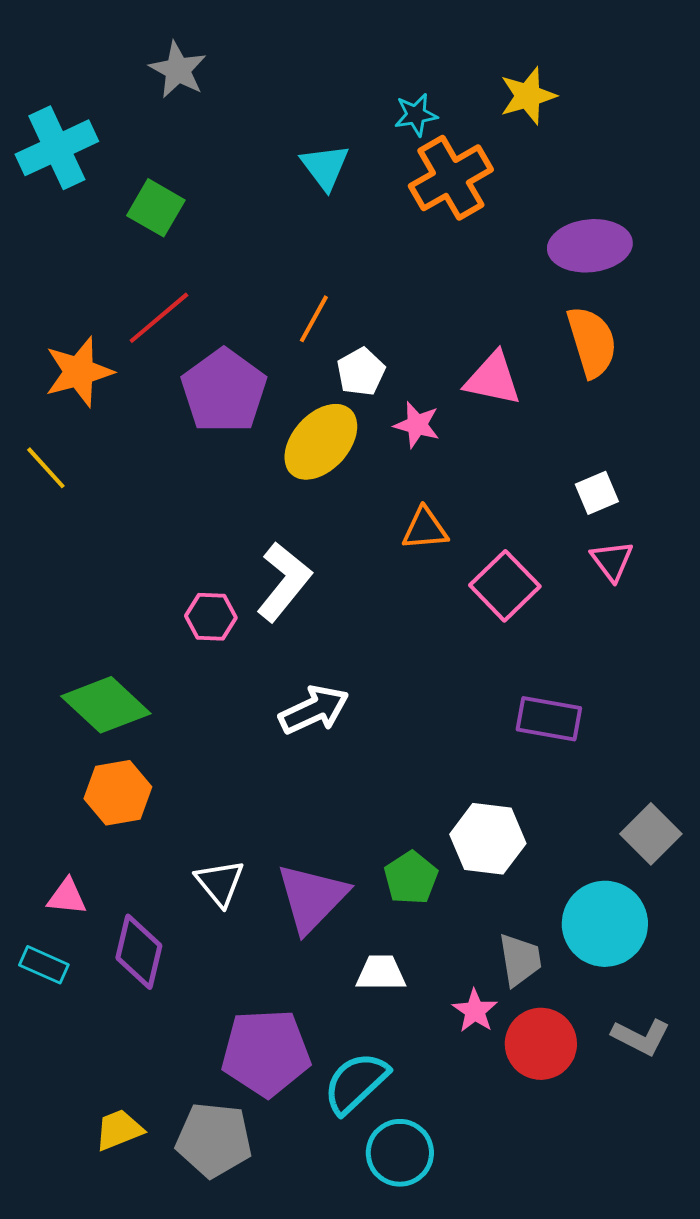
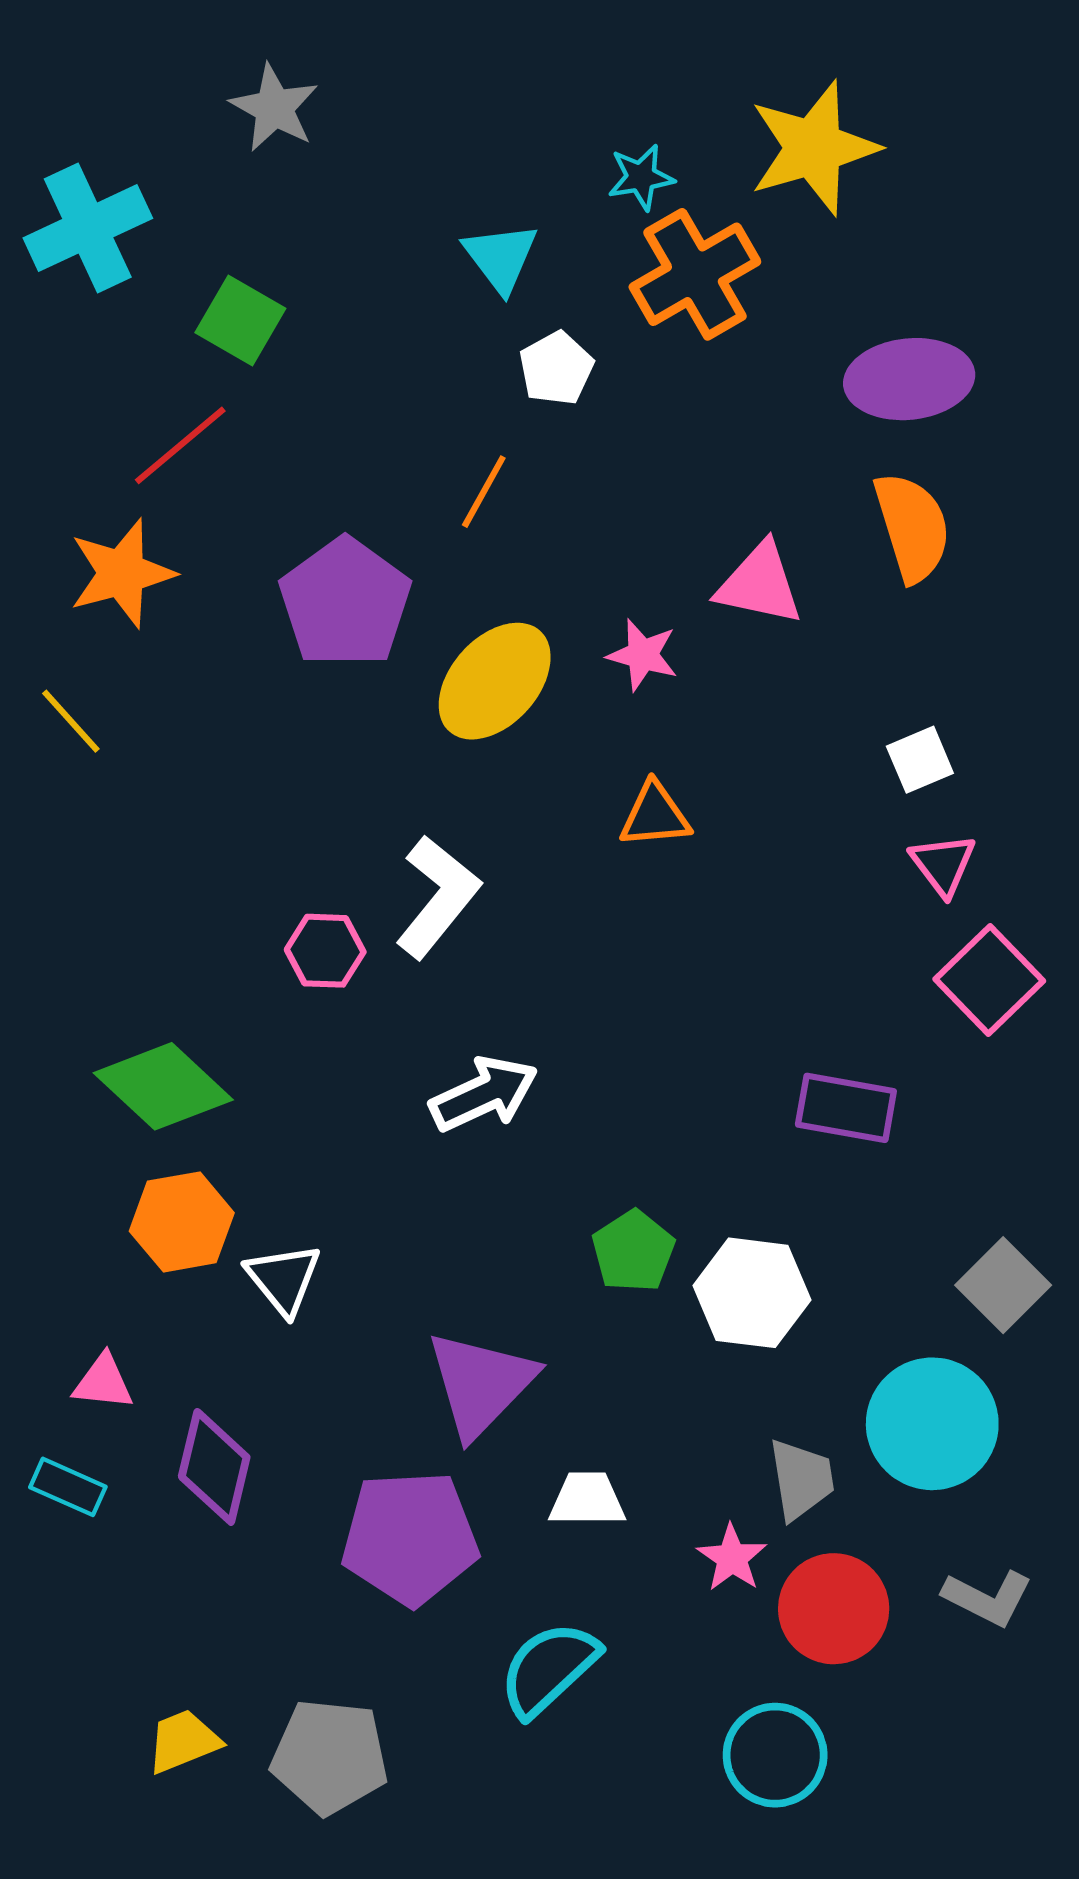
yellow star: (528, 96) -> (814, 148), size x1.5
red line: (159, 318) -> (180, 445), moved
white pentagon: (361, 372) -> (556, 368), moved
pink square: (505, 586) -> (989, 980), moved
green pentagon: (411, 878) -> (633, 1251), moved
white triangle: (220, 883) -> (284, 1279), moved
purple pentagon: (266, 1053) -> (410, 1538), moved
cyan circle: (400, 1153) -> (775, 1755), moved

